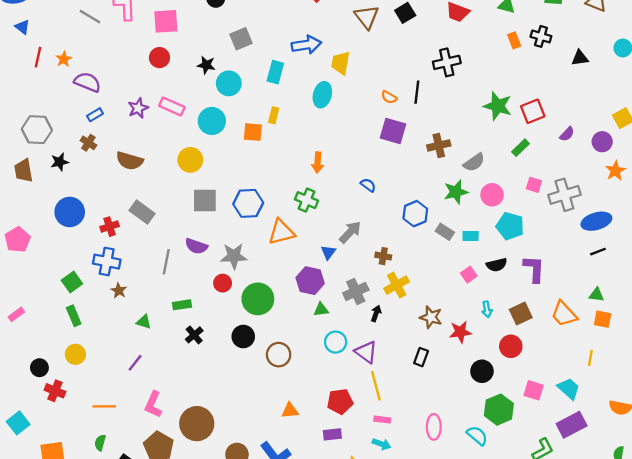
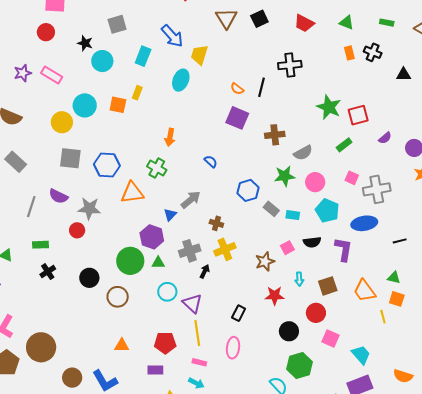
blue arrow: (306, 45) -> (172, 36), turned 50
cyan circle: (212, 121) -> (85, 105), moved
blue ellipse: (596, 221) -> (364, 223), moved
green circle: (258, 299) -> (130, 261), moved
brown star: (431, 317) -> (265, 261), moved, turned 30
yellow line: (590, 358) -> (383, 317), moved, turned -32
pink square: (534, 390) -> (330, 338), moved
pink ellipse: (434, 427) -> (233, 348), moved

